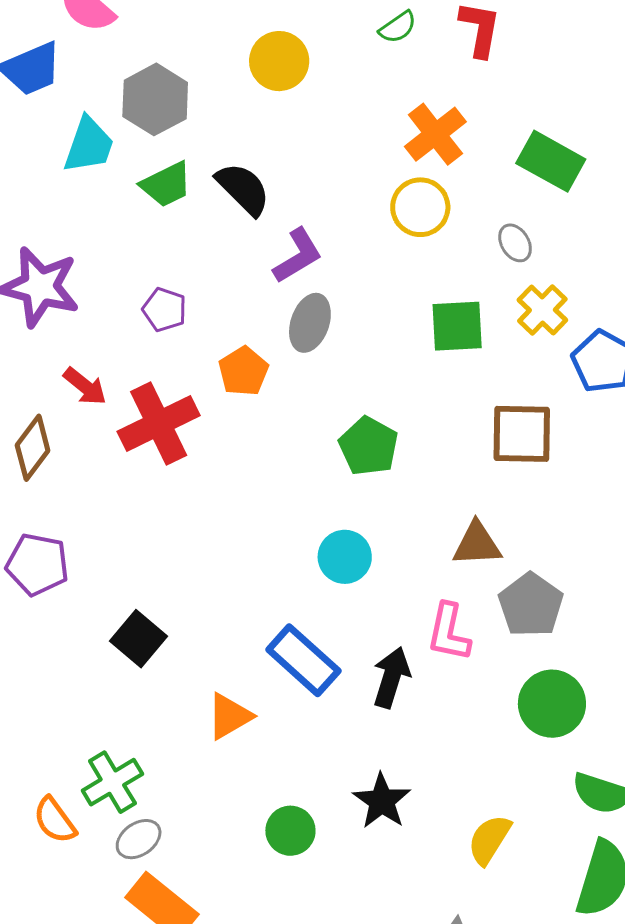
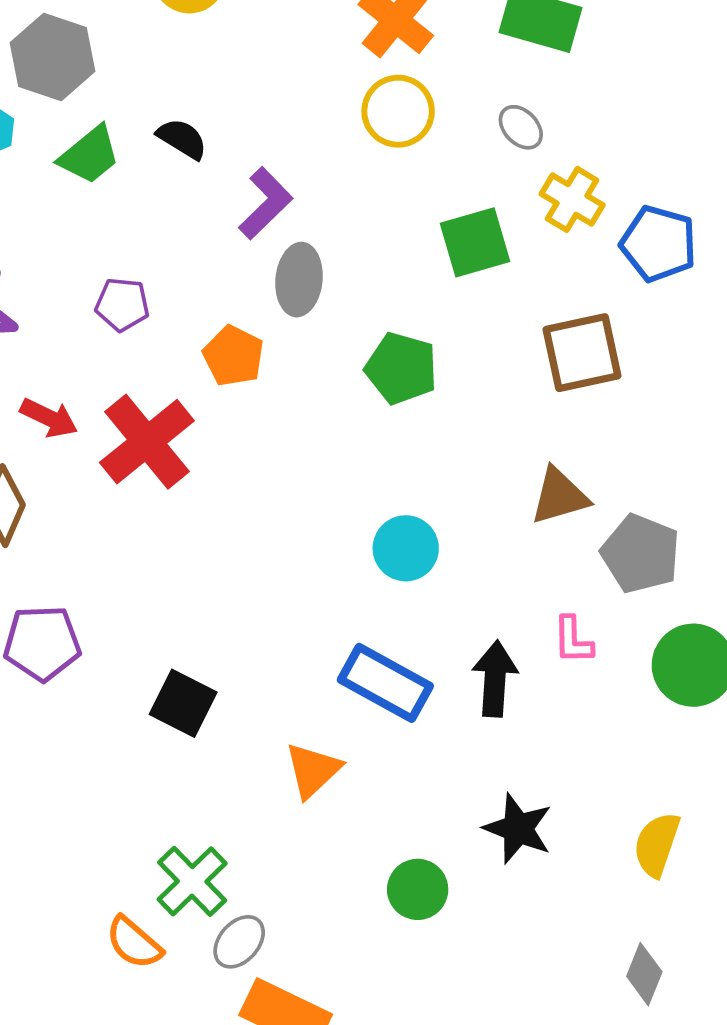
black semicircle: (243, 189) -> (182, 139), size x0.7
green pentagon: (368, 446) -> (401, 368), moved
pink L-shape: (449, 632) -> (573, 640), moved, size x0.7

